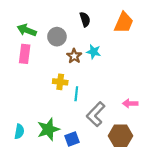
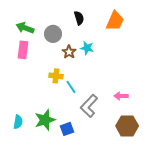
cyan line: (76, 94) -> (71, 87), turned -40
brown hexagon: (121, 136) -> (127, 126), moved

